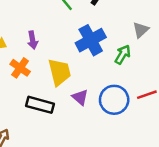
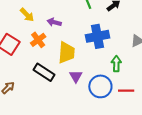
purple arrow: (33, 40) -> (54, 22), turned 96
green arrow: (123, 55) -> (116, 64), moved, turned -49

